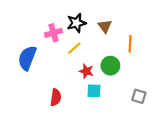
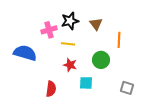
yellow line: (74, 48) -> (68, 44), turned 48
blue semicircle: (27, 58) -> (25, 53), turned 85
red star: (86, 71) -> (70, 65), moved

